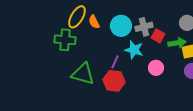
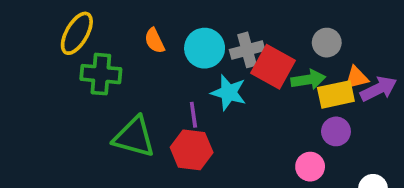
yellow ellipse: (77, 17) -> (77, 33), moved
red square: (158, 36) -> (273, 67), size x1.6
purple line: (115, 62) -> (193, 115), turned -32
pink circle: (156, 68) -> (310, 167), moved

